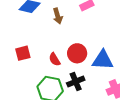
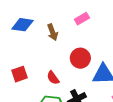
red circle: (77, 53) -> (80, 58), moved

